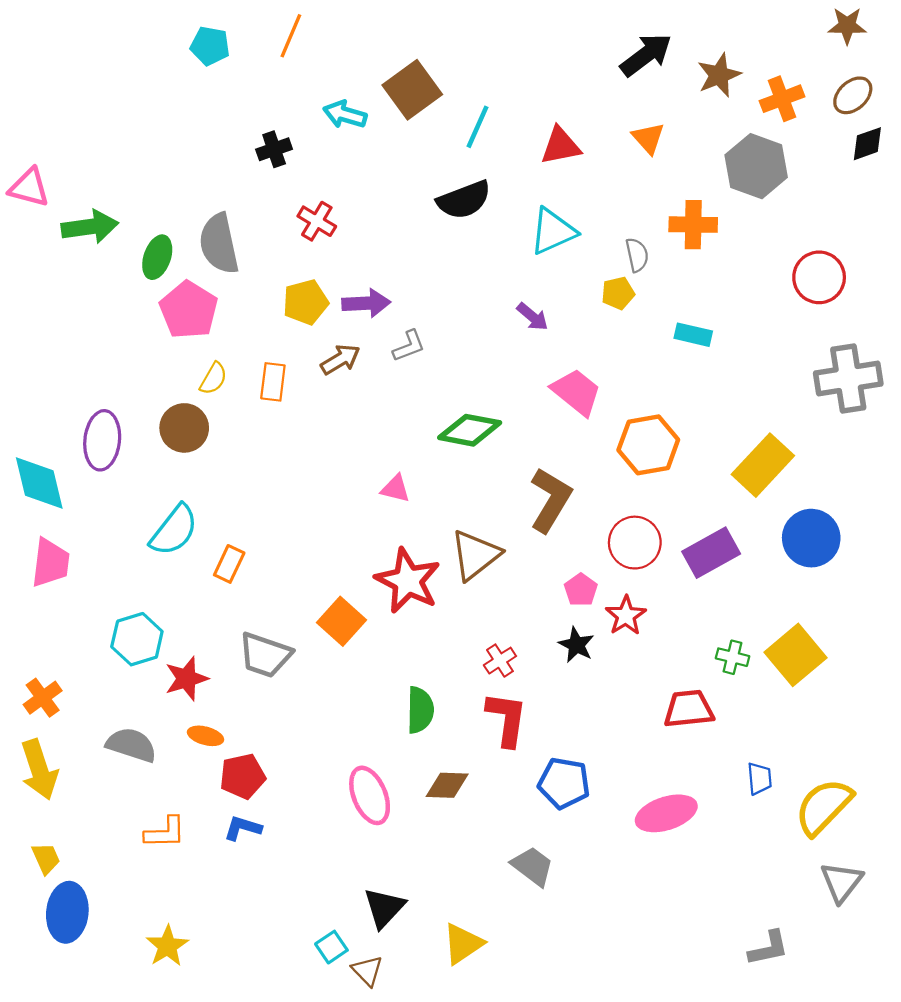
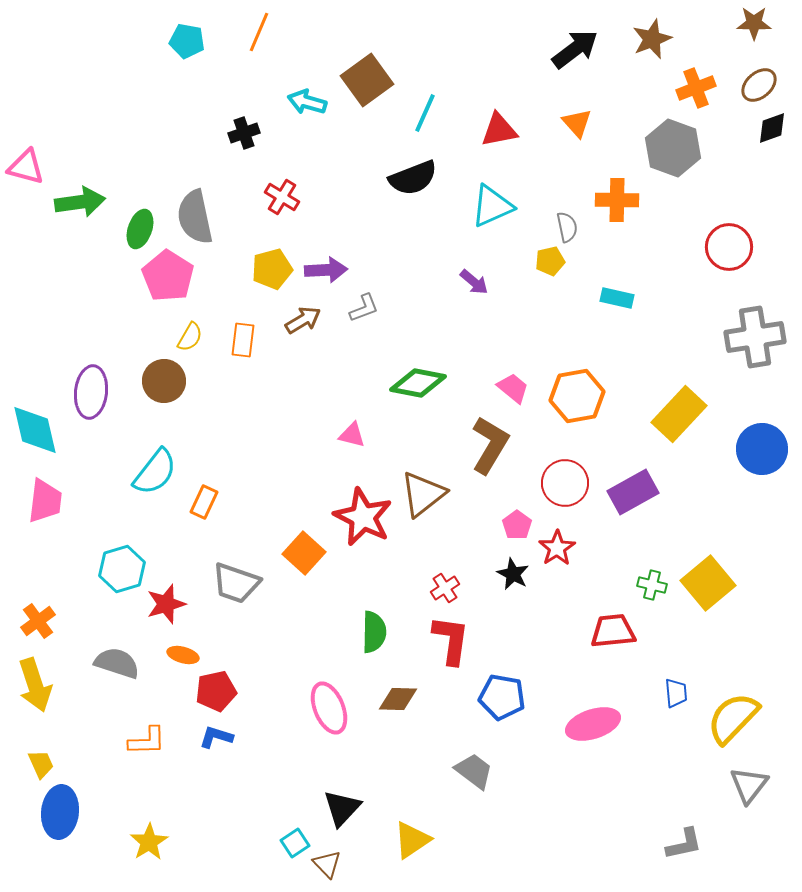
brown star: (719, 75) -> (652, 39), moved
pink trapezoid: (576, 392) -> (513, 388), moved, size x0.7
blue circle: (811, 538) -> (762, 449), moved

